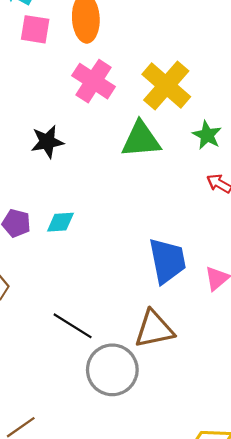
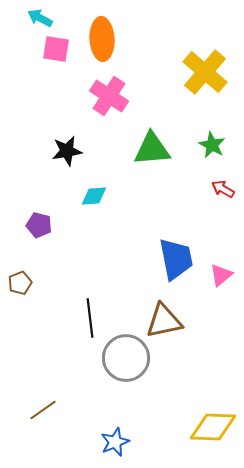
yellow cross: (166, 86) -> (205, 72), moved
cyan diamond: (60, 222) -> (94, 196), moved
black line: (73, 326) -> (90, 318), turned 51

